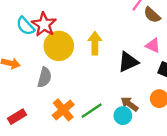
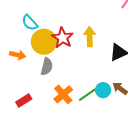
red star: (44, 24) -> (62, 38), moved
yellow circle: (59, 46) -> (44, 42), moved
cyan circle: (123, 116) -> (103, 90), moved

